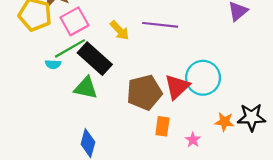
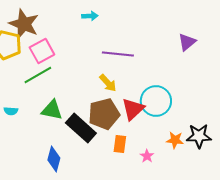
yellow arrow: (120, 30) -> (108, 83), moved
black rectangle: (95, 59) -> (81, 128), moved
cyan semicircle: (53, 64) -> (11, 111), moved

